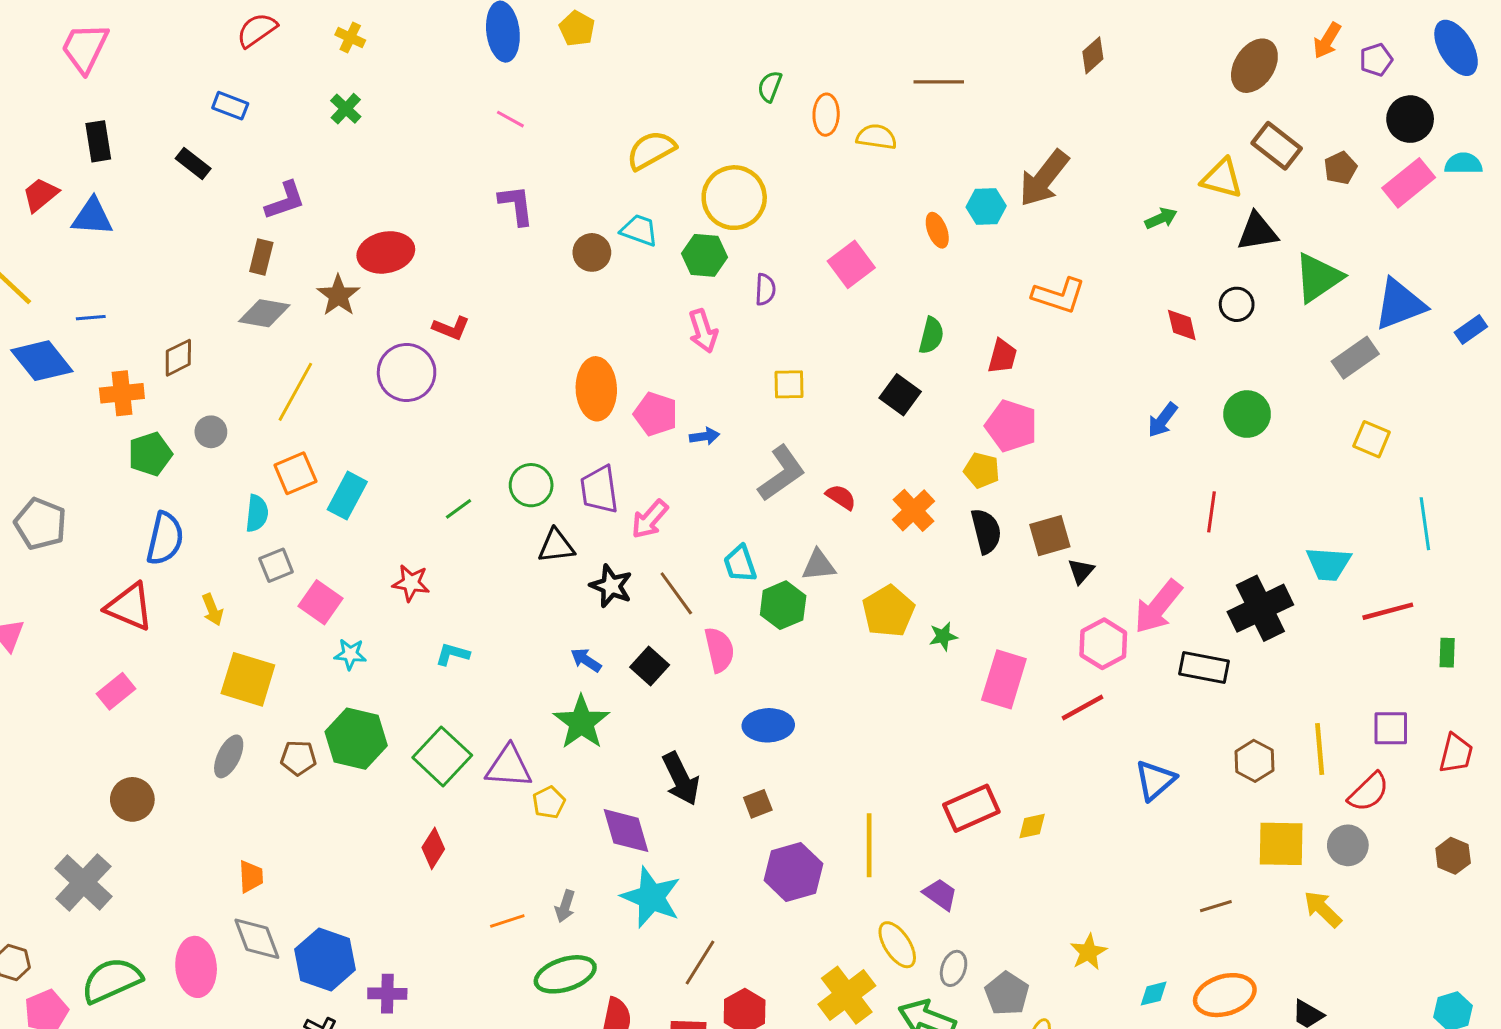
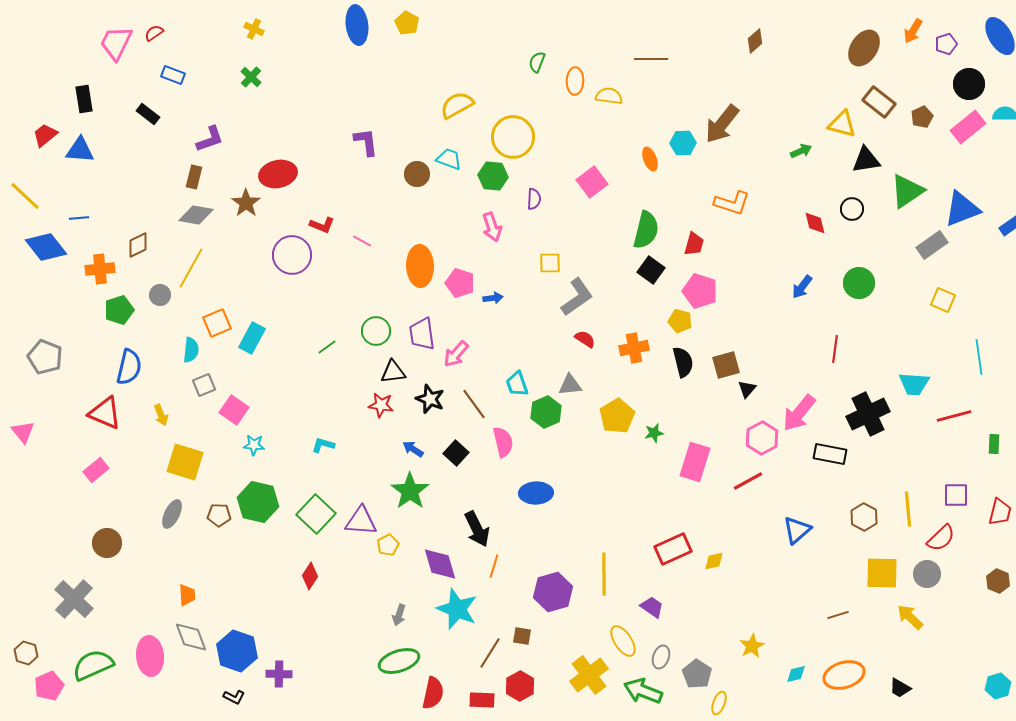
red semicircle: (257, 30) -> (154, 33), moved, size x0.7
pink trapezoid: (85, 48) -> (116, 43), moved
pink line: (510, 119) -> (362, 241), moved
green semicircle: (931, 335) -> (646, 230), size x1.5
yellow line: (295, 392) -> (191, 268), moved
black square: (900, 395) -> (651, 270), moved
gray L-shape: (782, 473) -> (577, 297), moved
orange cross: (914, 510) -> (634, 348), turned 32
red star: (411, 583) -> (381, 405), moved
brown square: (758, 804) -> (522, 636), moved, turned 30
orange line: (507, 921) -> (494, 566), moved, turned -55

